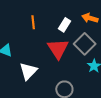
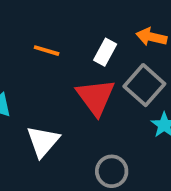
orange line: (33, 22) -> (47, 51), turned -64

